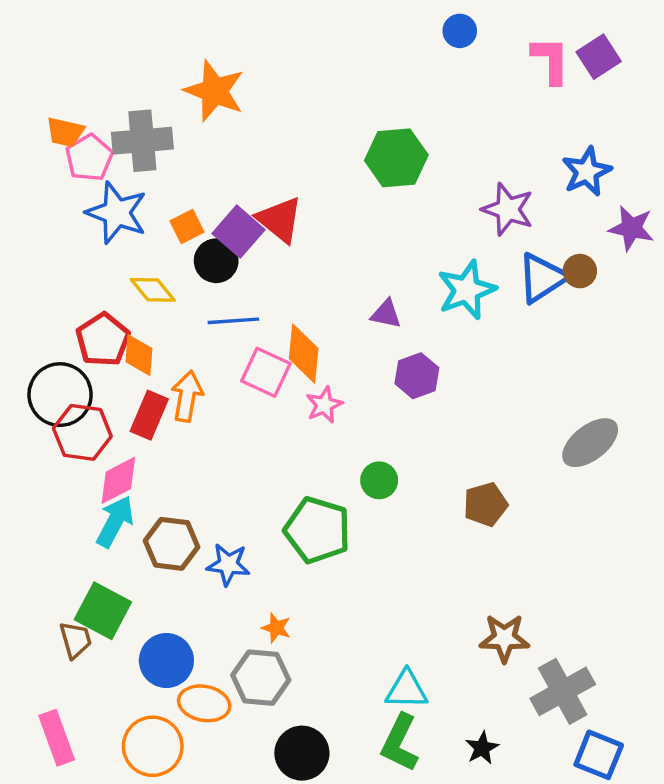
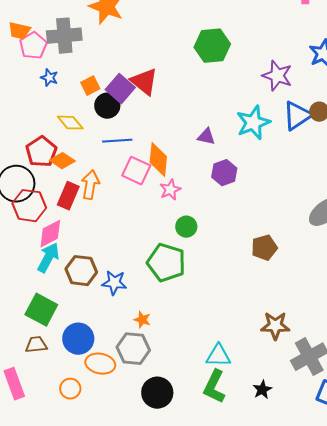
blue star: (117, 213) -> (49, 78), size x0.5
orange diamond: (139, 355) -> (62, 161), turned -60
green circle: (379, 480) -> (186, 227), moved
brown trapezoid: (75, 640) -> (36, 345), moved, turned -80
orange circle: (153, 746) -> (70, 389), size x0.6

